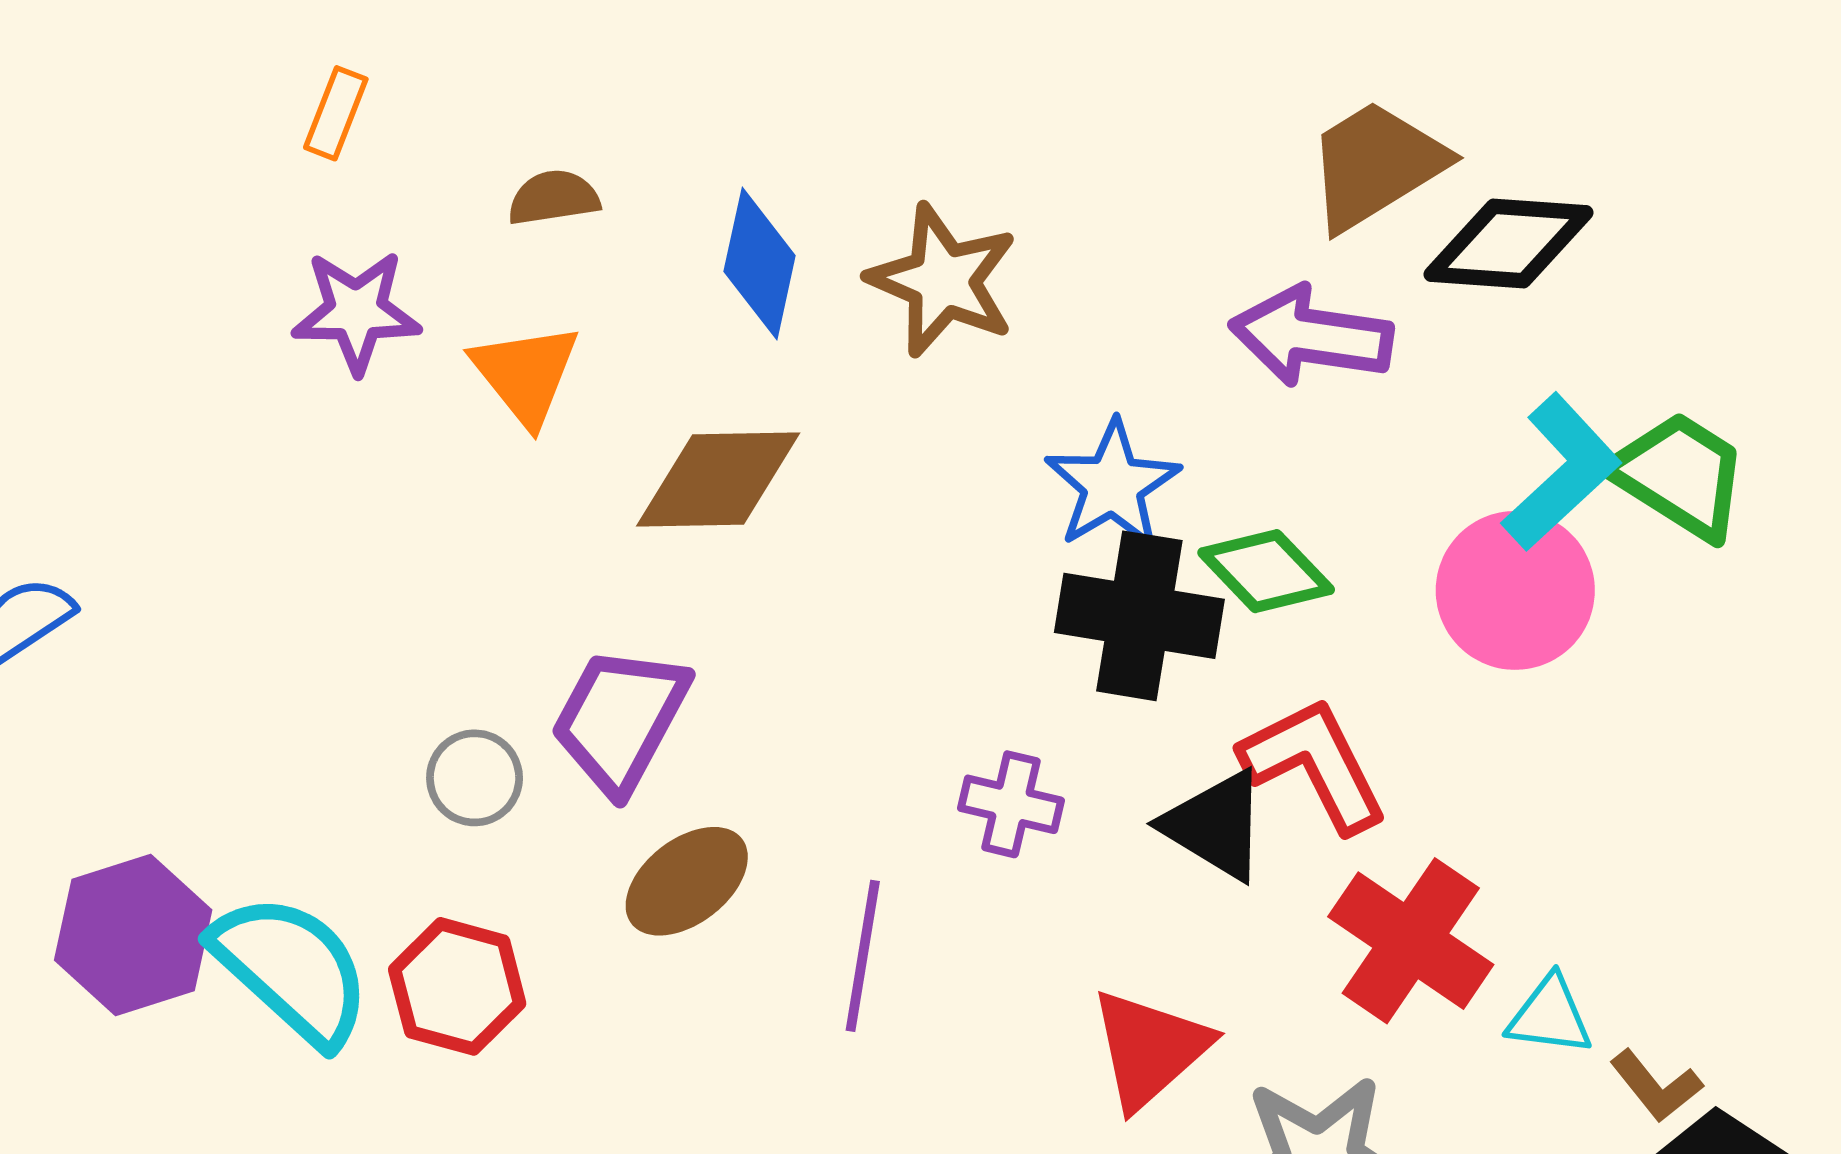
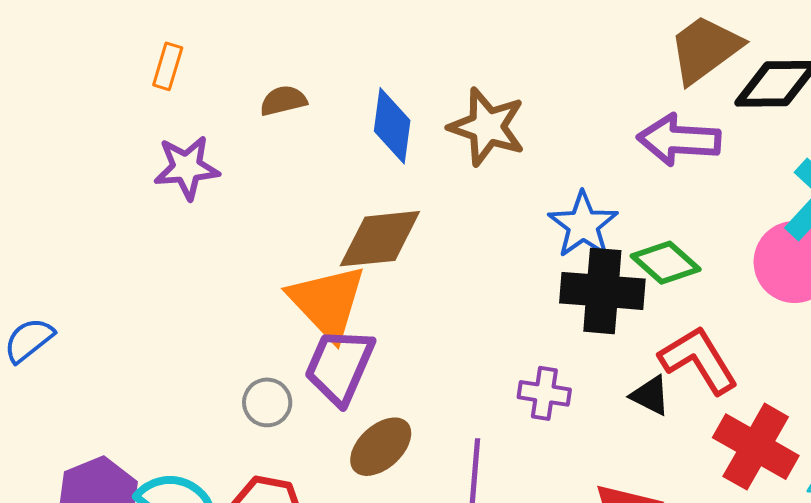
orange triangle: (526, 374) -> (327, 302), moved, size x1.4
black triangle: (1215, 825) -> (650, 395), size x0.7

